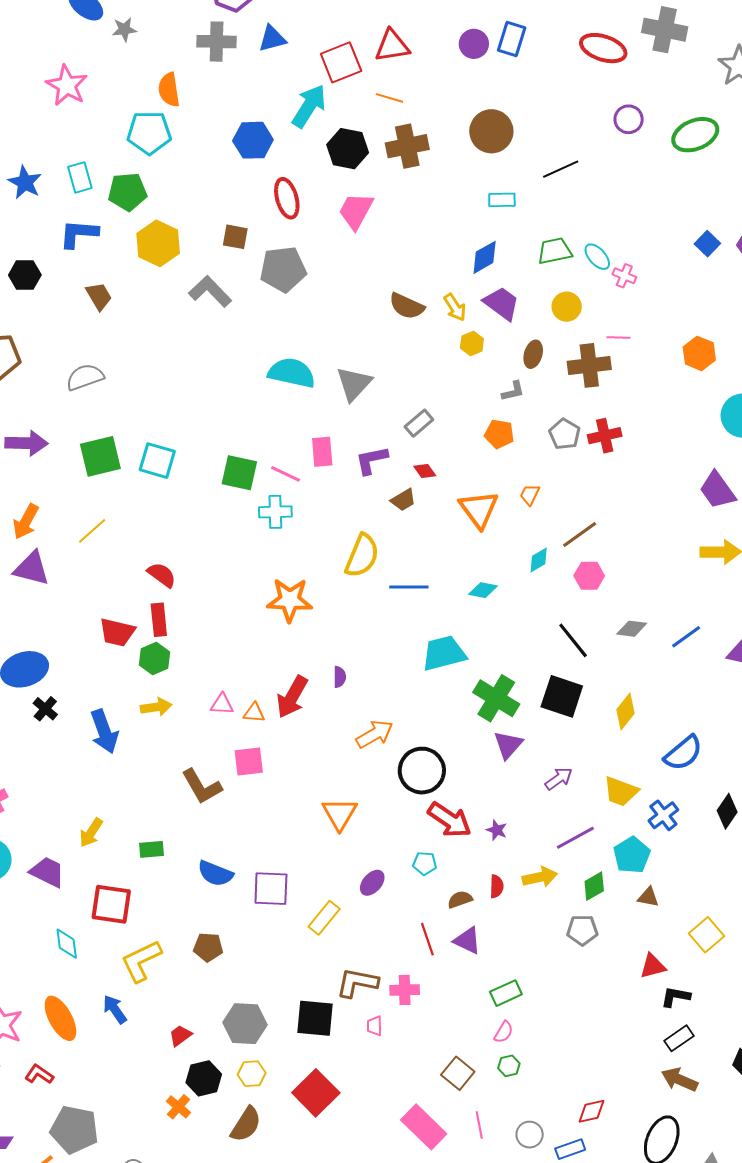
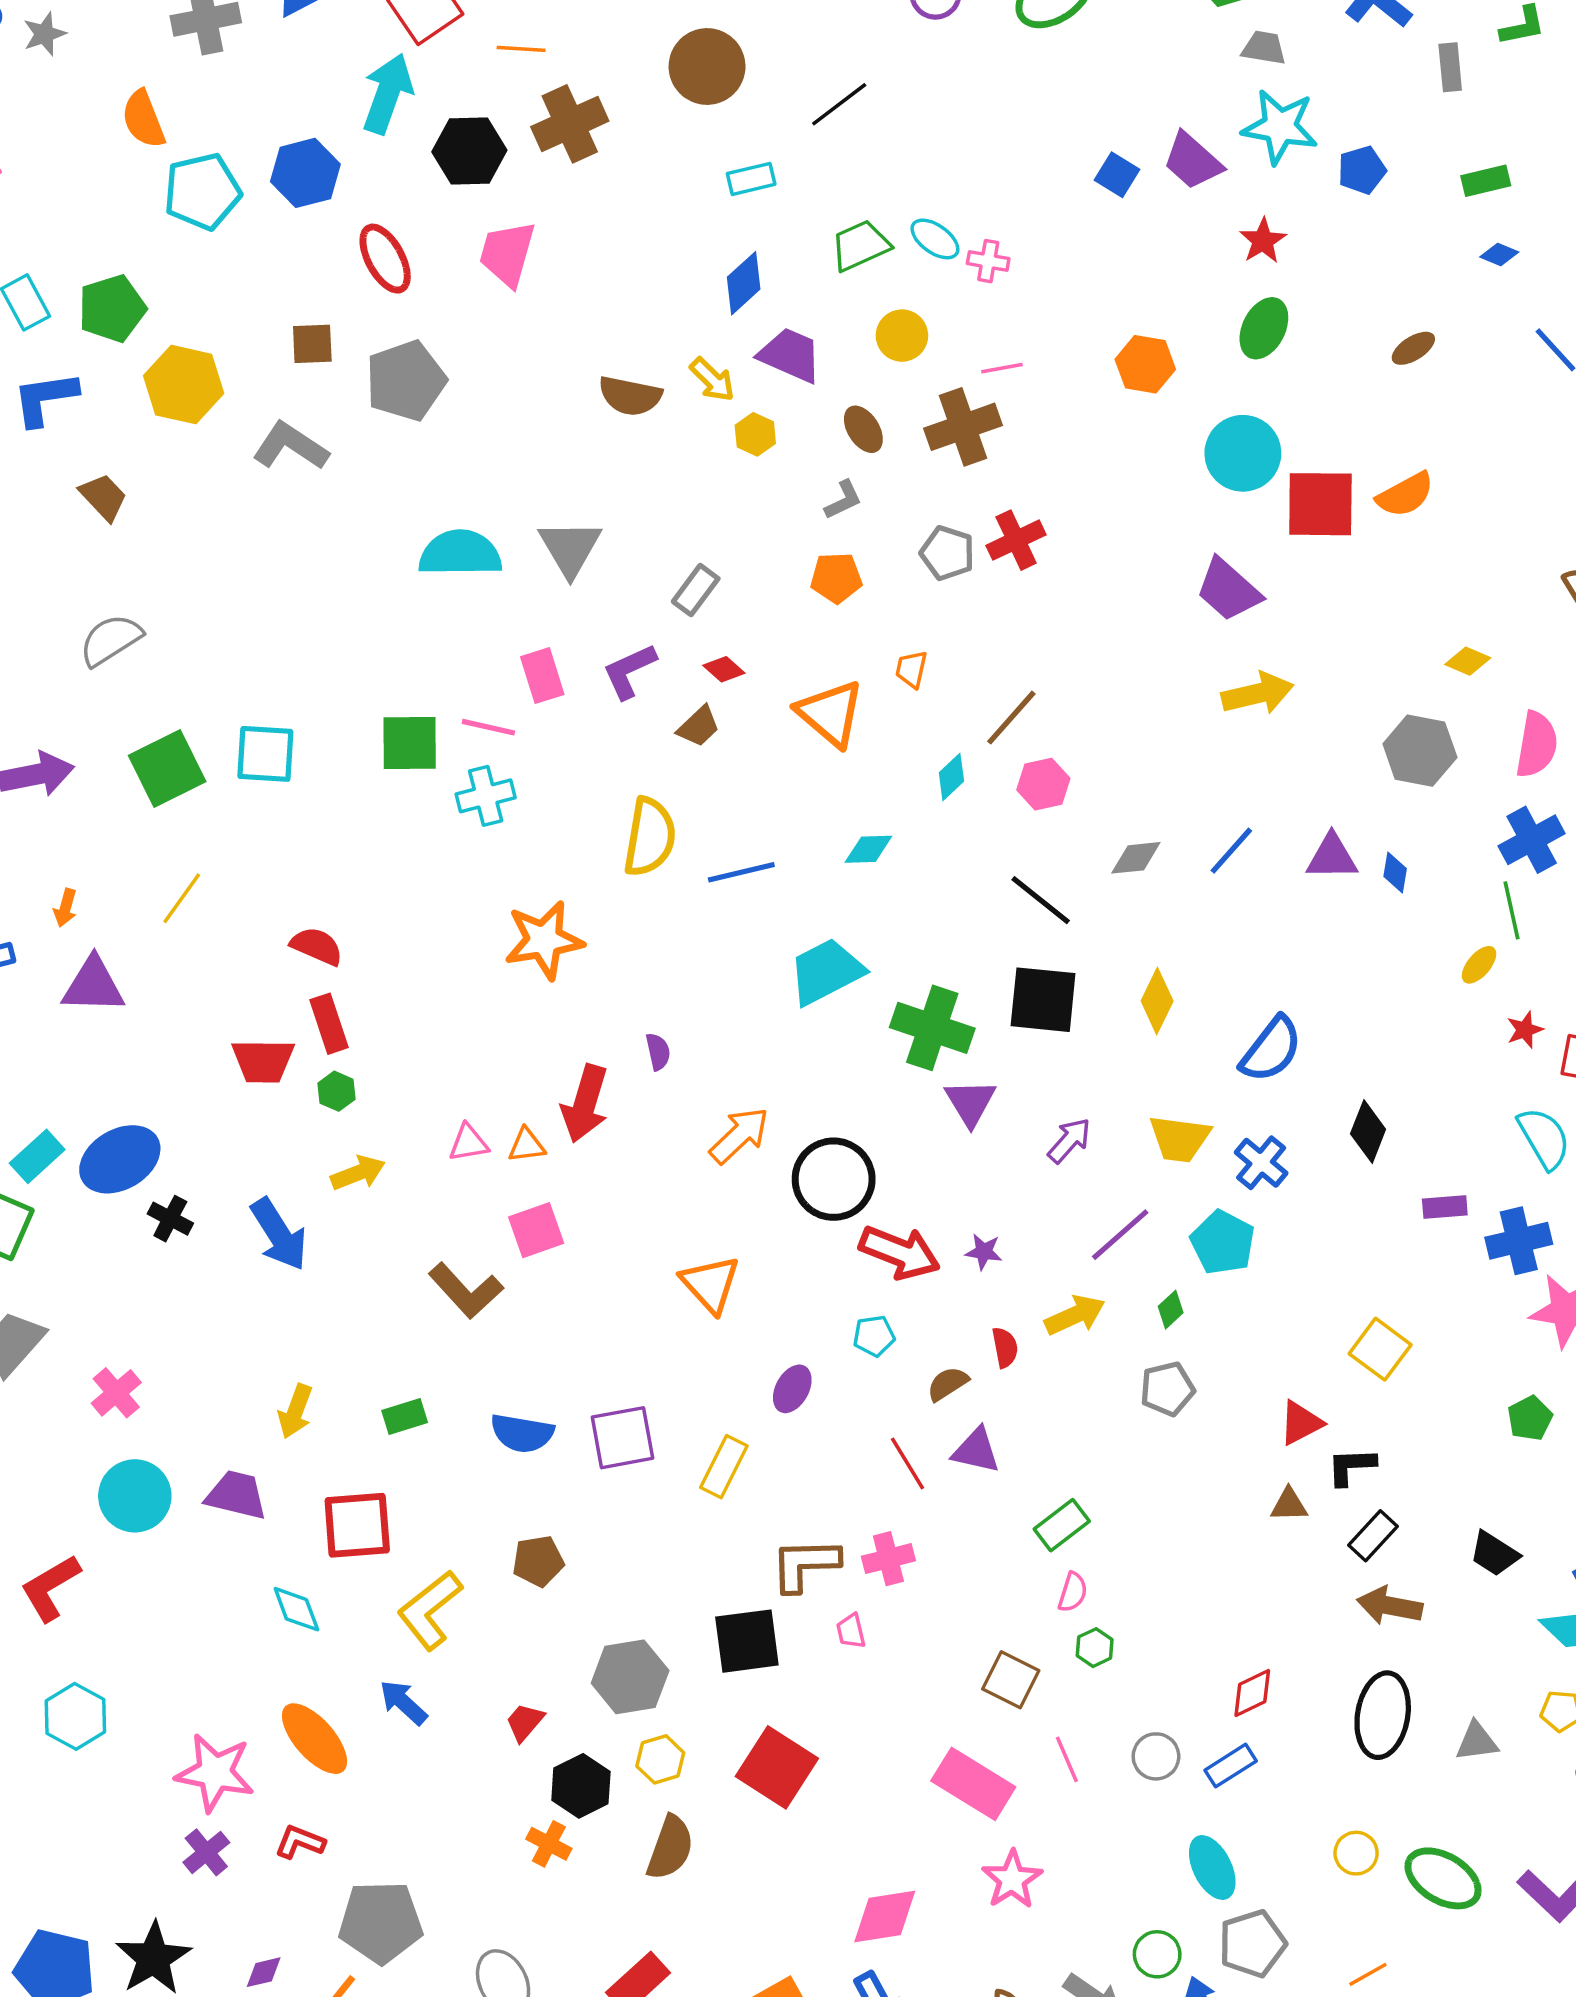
cyan pentagon: (149, 133) -> (202, 191), moved
brown ellipse: (533, 354) -> (863, 429), turned -36
orange arrow: (26, 522) -> (65, 908), size x0.6
green hexagon: (155, 659) -> (337, 1091), size x0.7
green diamond: (594, 886) -> (1171, 1310), size x0.7
brown triangle: (648, 897) -> (1289, 1505), moved

